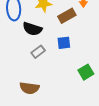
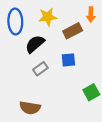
black semicircle: (32, 29) -> (35, 44), turned 120

